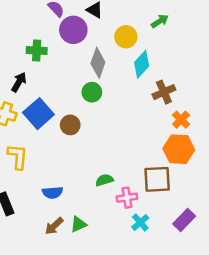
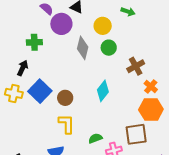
green arrow: (160, 21) -> (128, 12), turned 56
cyan diamond: (142, 64) -> (103, 91), moved
green circle: (92, 92) -> (109, 48), moved
yellow L-shape: (18, 157) -> (67, 124), moved

